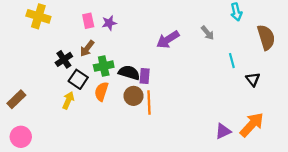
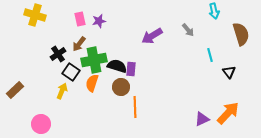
green cross: (104, 66) -> (94, 60), size x1.4
orange line: (149, 103) -> (135, 107), moved
pink circle: (21, 137) -> (41, 124), moved

